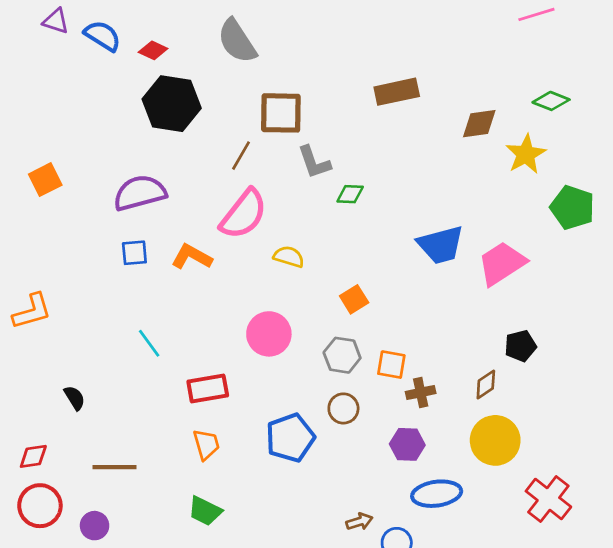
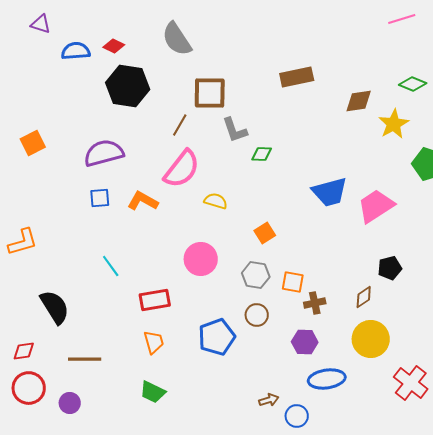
blue semicircle: (102, 36) -> (76, 51), moved, turned -36
black semicircle: (75, 398) -> (55, 307), size x1.8

